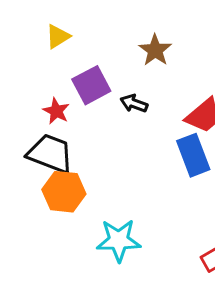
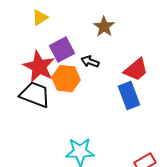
red star: (56, 111) -> (39, 67), size x1.8
orange hexagon: (64, 192) -> (66, 79), moved

